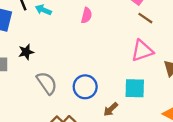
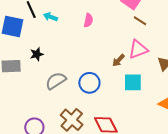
gray semicircle: (47, 83) -> (56, 81), turned -85
brown arrow: (111, 109) -> (119, 60), moved

